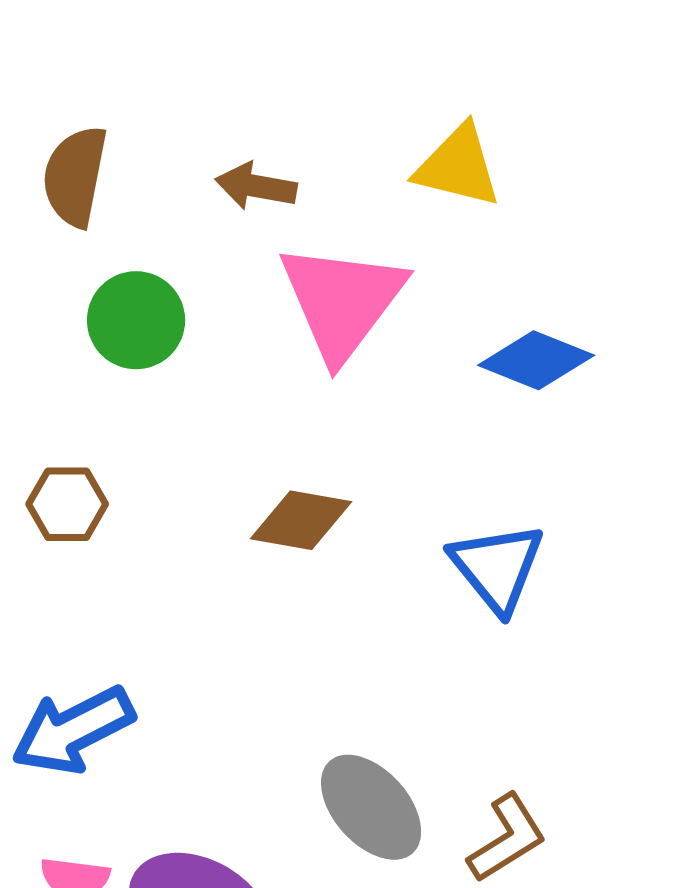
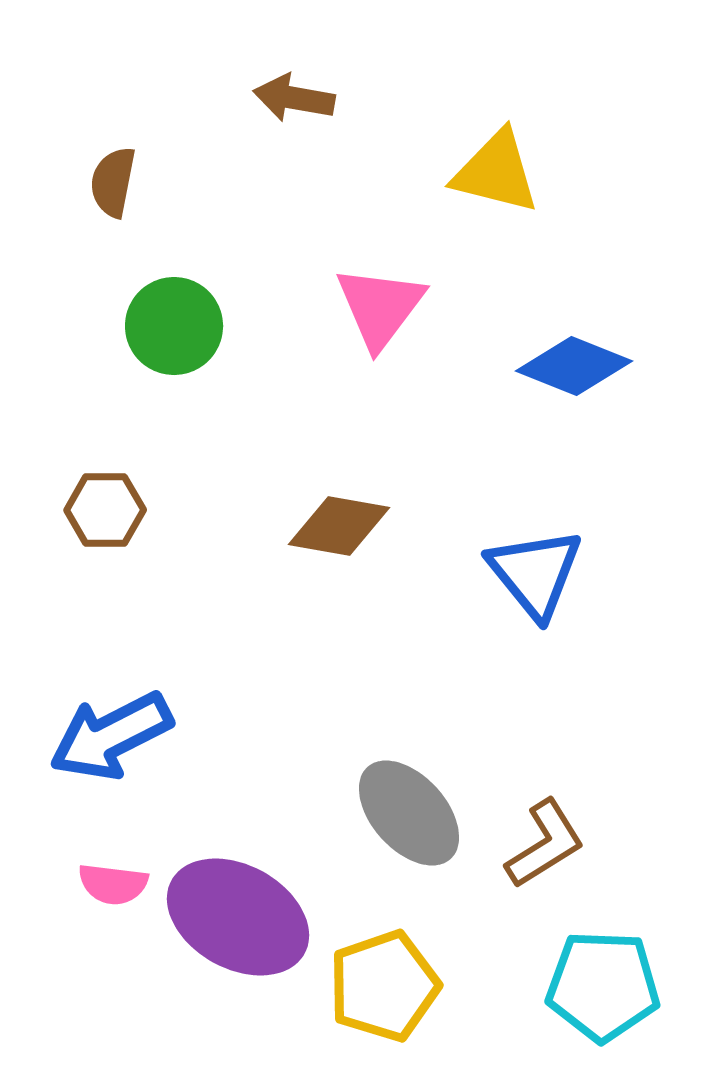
brown semicircle: (75, 176) -> (113, 182), size x0.7
brown arrow: (256, 186) -> (294, 98), moved
pink triangle: (342, 301) -> (380, 307), size x0.7

